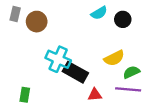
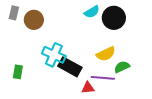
black circle: (123, 19) -> (114, 18), size x1.5
purple line: (128, 89) -> (103, 78), moved
green rectangle: (25, 95) -> (18, 72), moved

